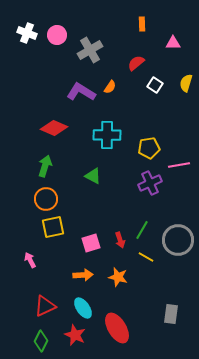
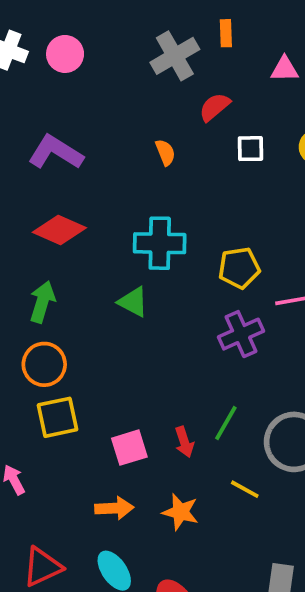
gray cross: (90, 50) -> (175, 56), moved
white square: (155, 85) -> (250, 149), turned -35
orange semicircle: (110, 87) -> (165, 152), turned -56
purple L-shape: (81, 92) -> (56, 152), moved
green triangle: (93, 176) -> (133, 302), moved
yellow line: (146, 257) -> (245, 489), moved

